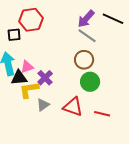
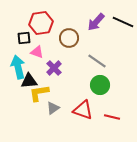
gray line: (87, 36) -> (97, 61), moved
brown circle: (84, 60) -> (69, 38), moved
pink triangle: (27, 67) -> (37, 52), moved, turned 40
purple cross: (45, 78) -> (54, 68), moved

